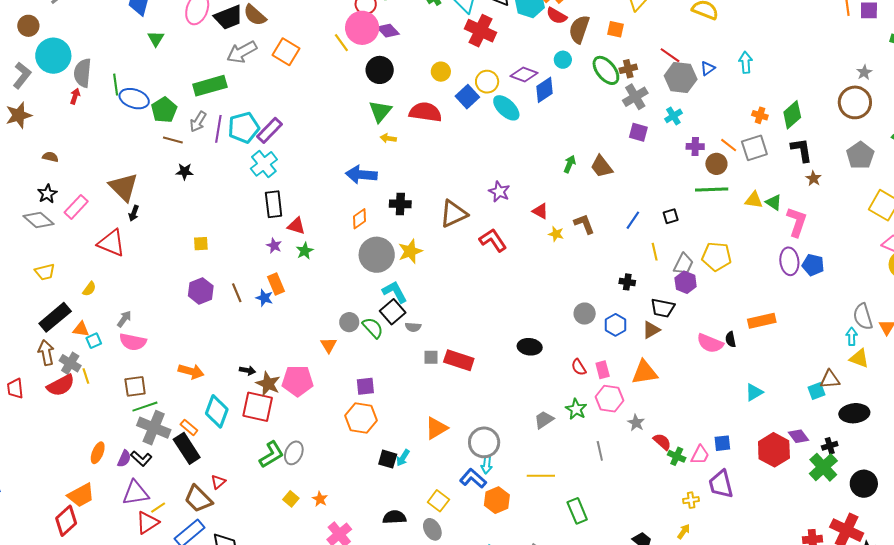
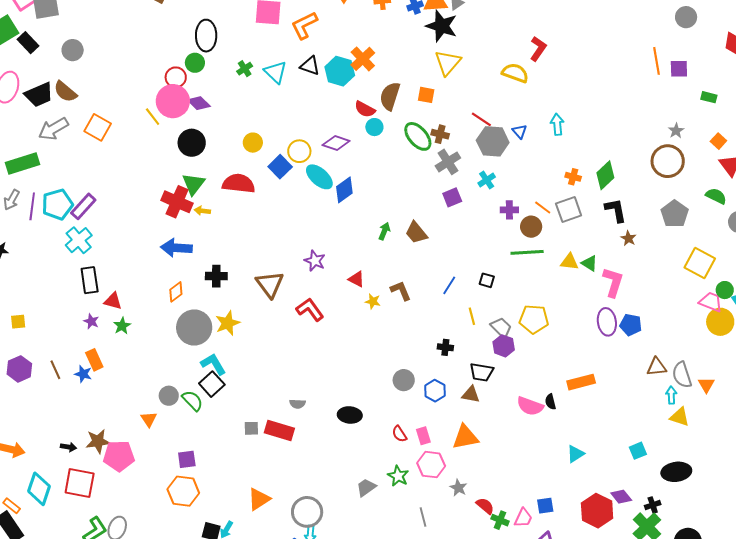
red semicircle: (557, 16) -> (365, 109), moved
red cross: (480, 31) -> (177, 202), moved
blue triangle: (708, 68) -> (520, 131), turned -35
brown cross: (628, 69) -> (440, 134), turned 30
blue diamond: (544, 90) -> (344, 190), moved
purple square: (638, 132) -> (452, 197), turned -36
brown triangle: (454, 214) -> (270, 284), turned -40
black square: (671, 216) -> (487, 280), turned 35
gray trapezoid: (683, 264) -> (501, 328), turned -70
gray semicircle: (413, 327) -> (297, 404), moved
brown triangle: (651, 330) -> (471, 394), turned 42
brown triangle: (830, 379) -> (656, 367), moved
brown star: (268, 384) -> (98, 441), moved, turned -30

